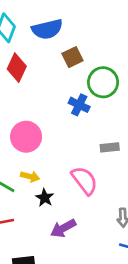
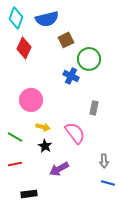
gray rectangle: (110, 147) -> (94, 108), turned -72
yellow arrow: (30, 177) -> (43, 127), moved

